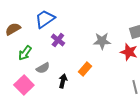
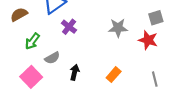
orange rectangle: (85, 69) -> (114, 75), moved

